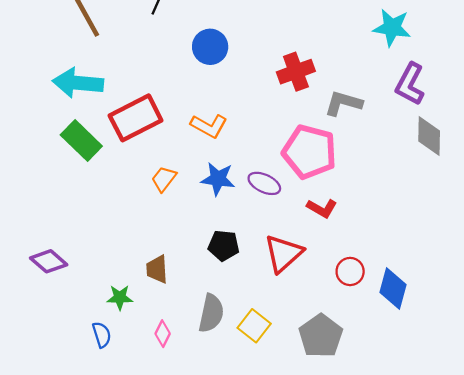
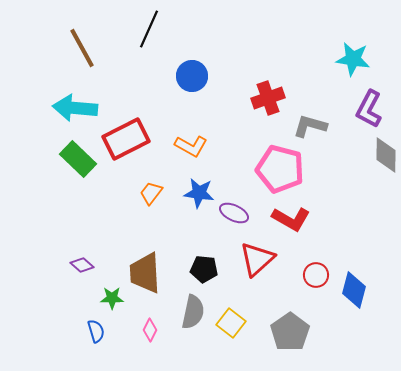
purple ellipse: (264, 183) -> (234, 213), moved
red L-shape: (322, 208) -> (291, 219), size x1.4
black pentagon: (224, 246) -> (204, 269), moved
purple diamond: (49, 261) -> (82, 265), moved, size x0.7
brown trapezoid: (157, 269) -> (145, 273), size x1.6

